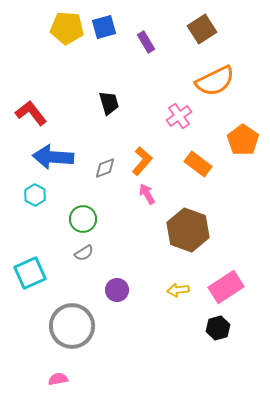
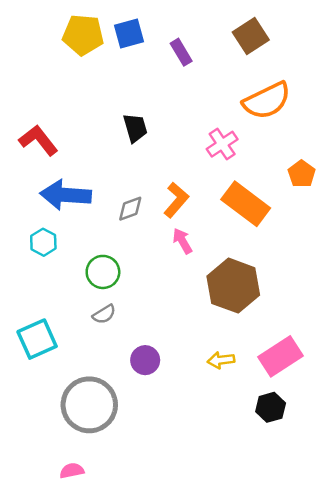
orange pentagon: (243, 140) -> (302, 174), size x0.7
orange rectangle: (198, 164) -> (246, 204), size x1.4

